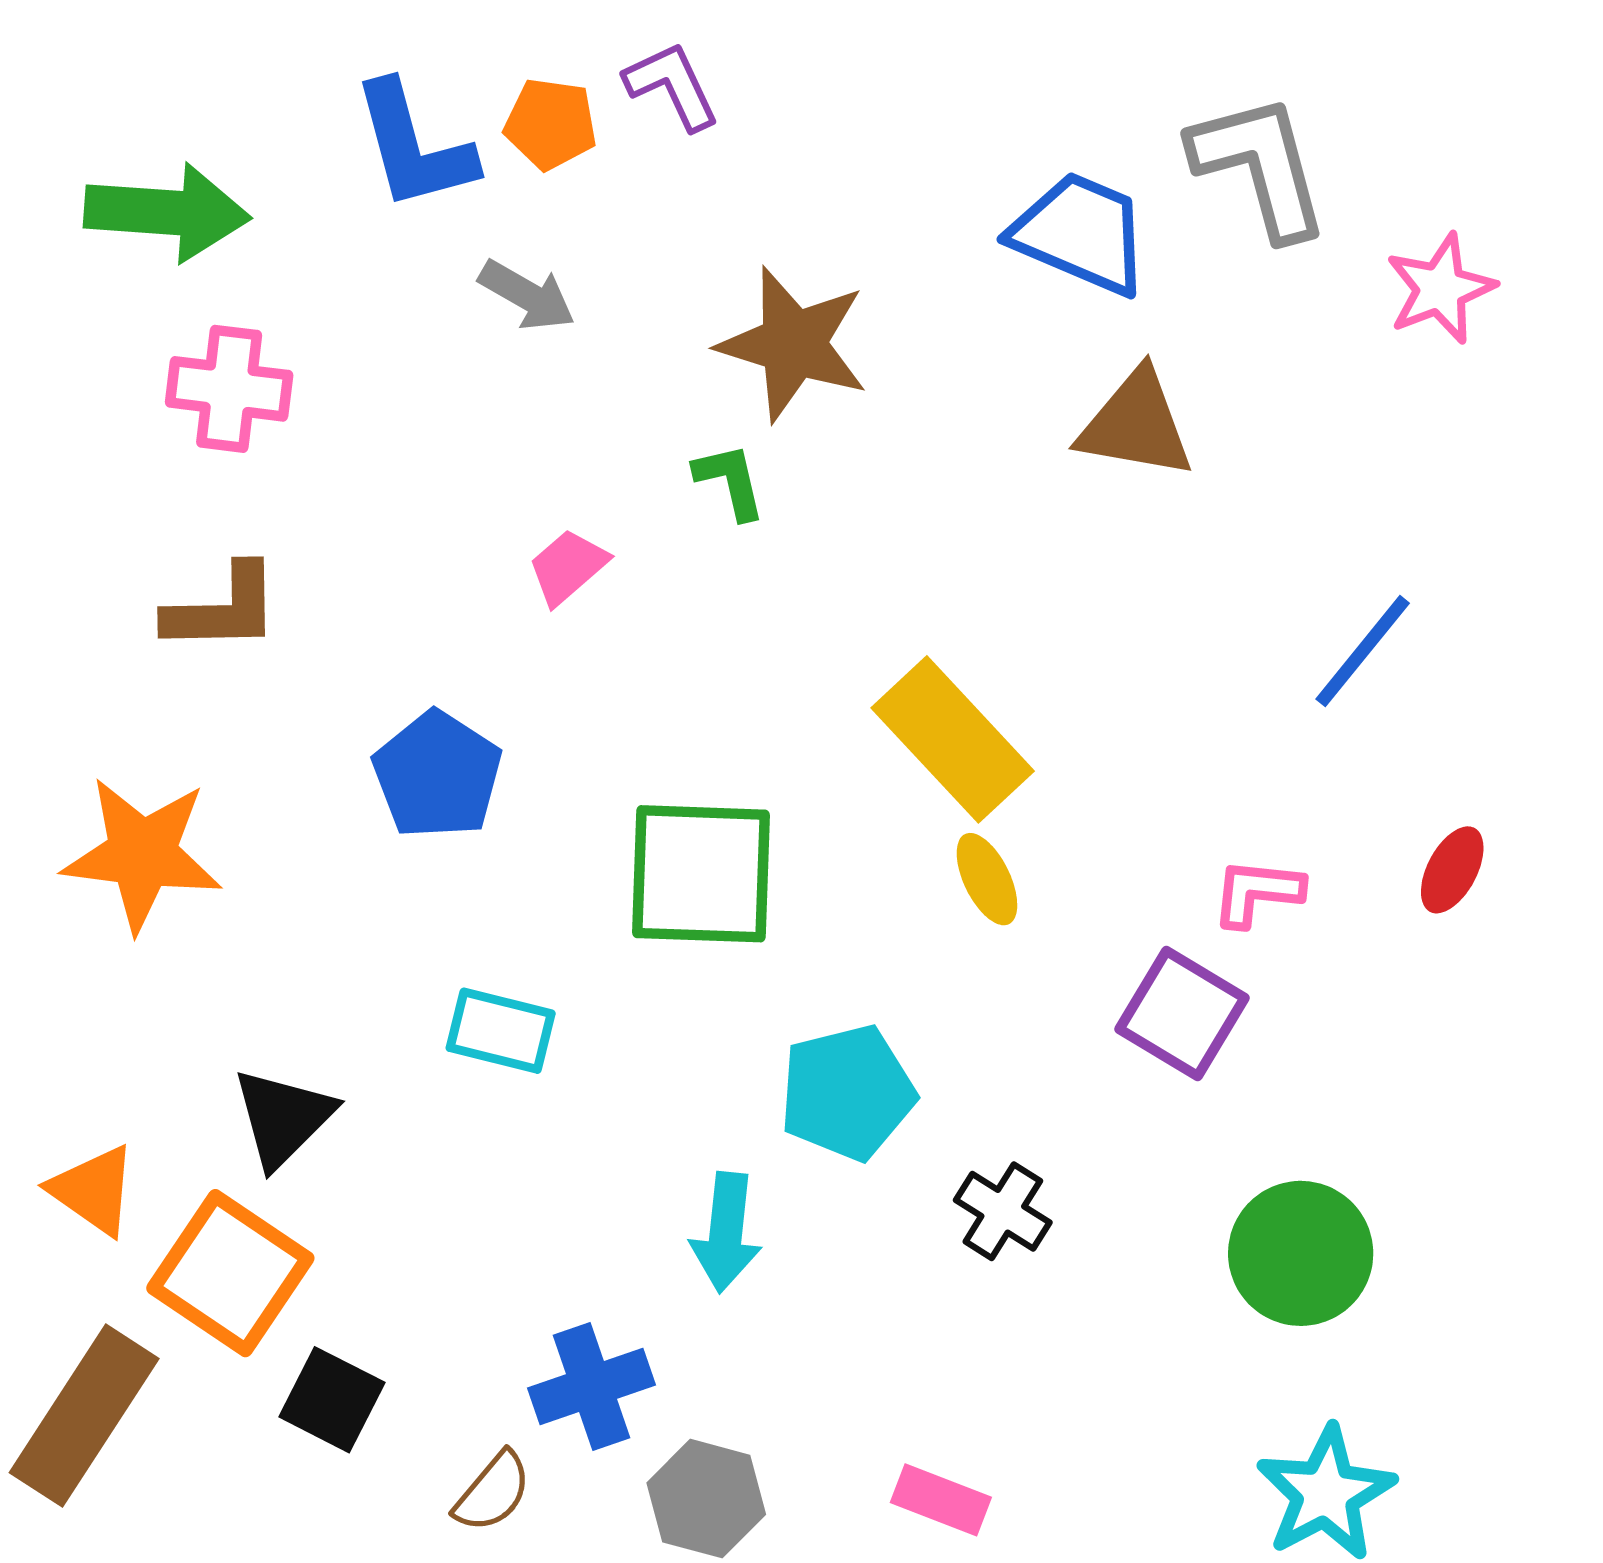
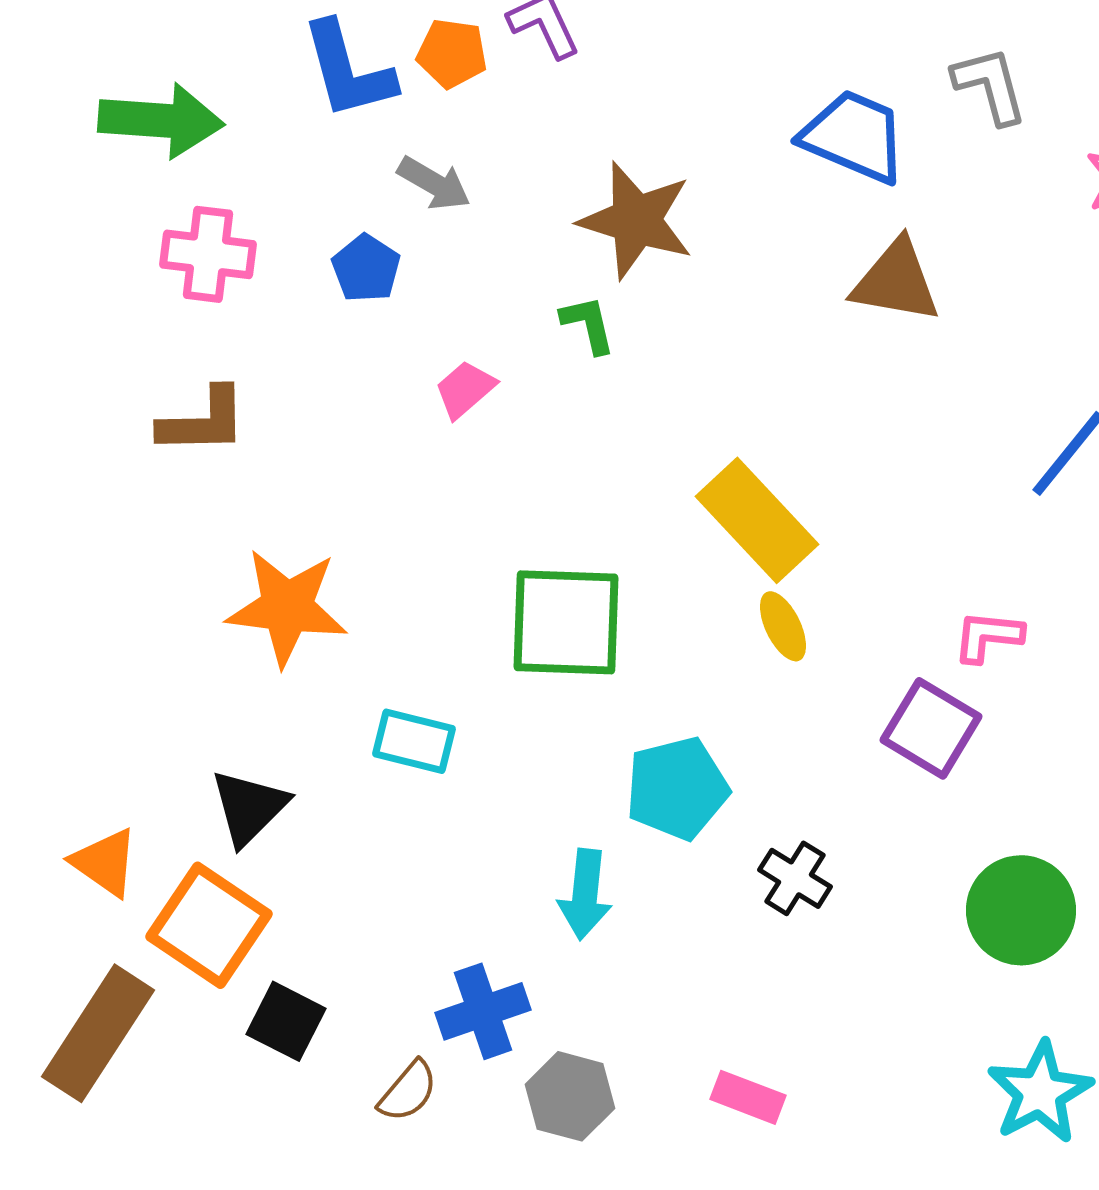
gray L-shape: (1260, 166) -> (990, 85), size x0.7
blue pentagon: (437, 775) -> (366, 268), moved, size x0.7
orange star: (142, 854) -> (287, 607), moved

